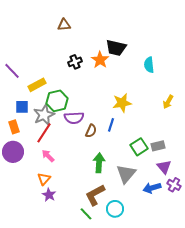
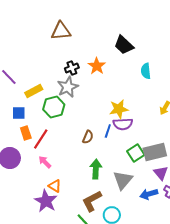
brown triangle: (64, 25) -> (61, 31), size x1.5
black trapezoid: (116, 48) -> (124, 45), moved, turned 30
gray star: (44, 115) -> (68, 87), moved
purple semicircle: (74, 118) -> (123, 124), moved
orange rectangle: (14, 127) -> (26, 133), moved
gray rectangle: (158, 146) -> (155, 152), size x1.6
orange triangle: (44, 179) -> (55, 186), moved, turned -40
purple star: (49, 195) -> (46, 201), size x1.6

